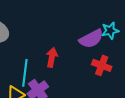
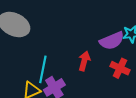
red arrow: (52, 57) -> (84, 61), moved

